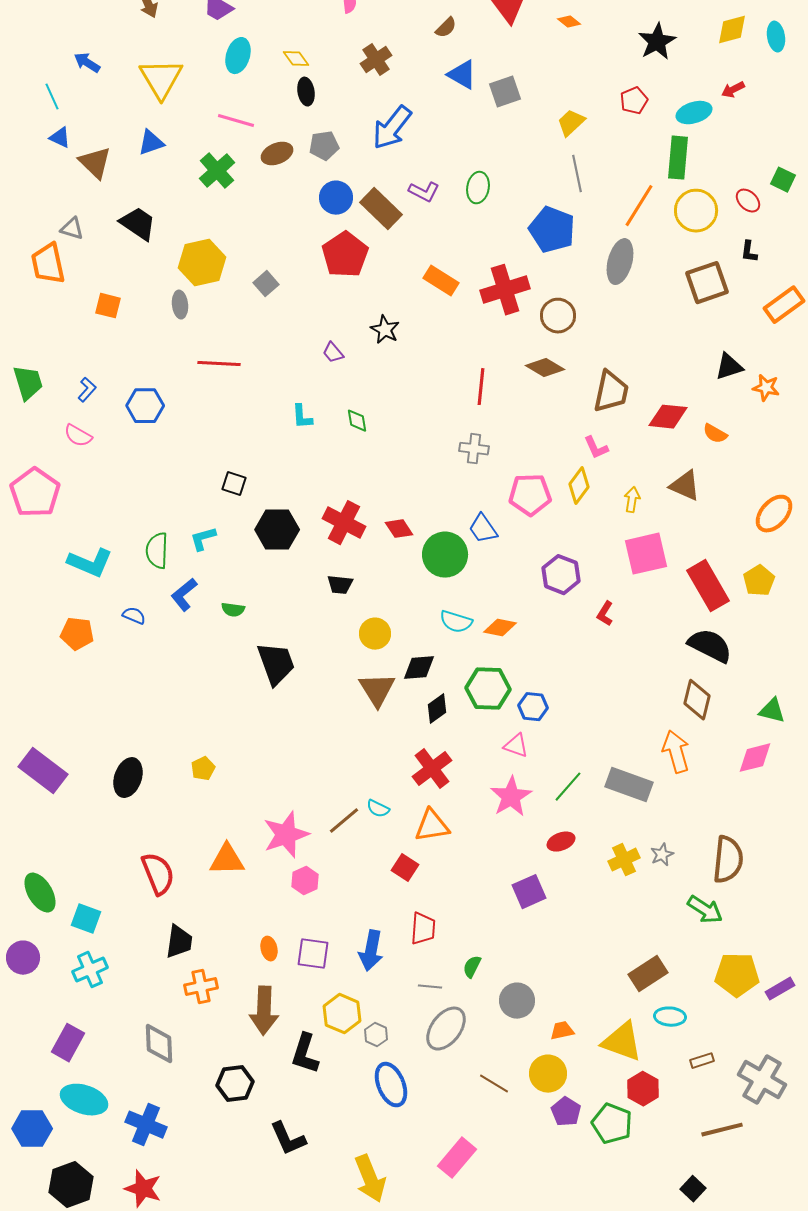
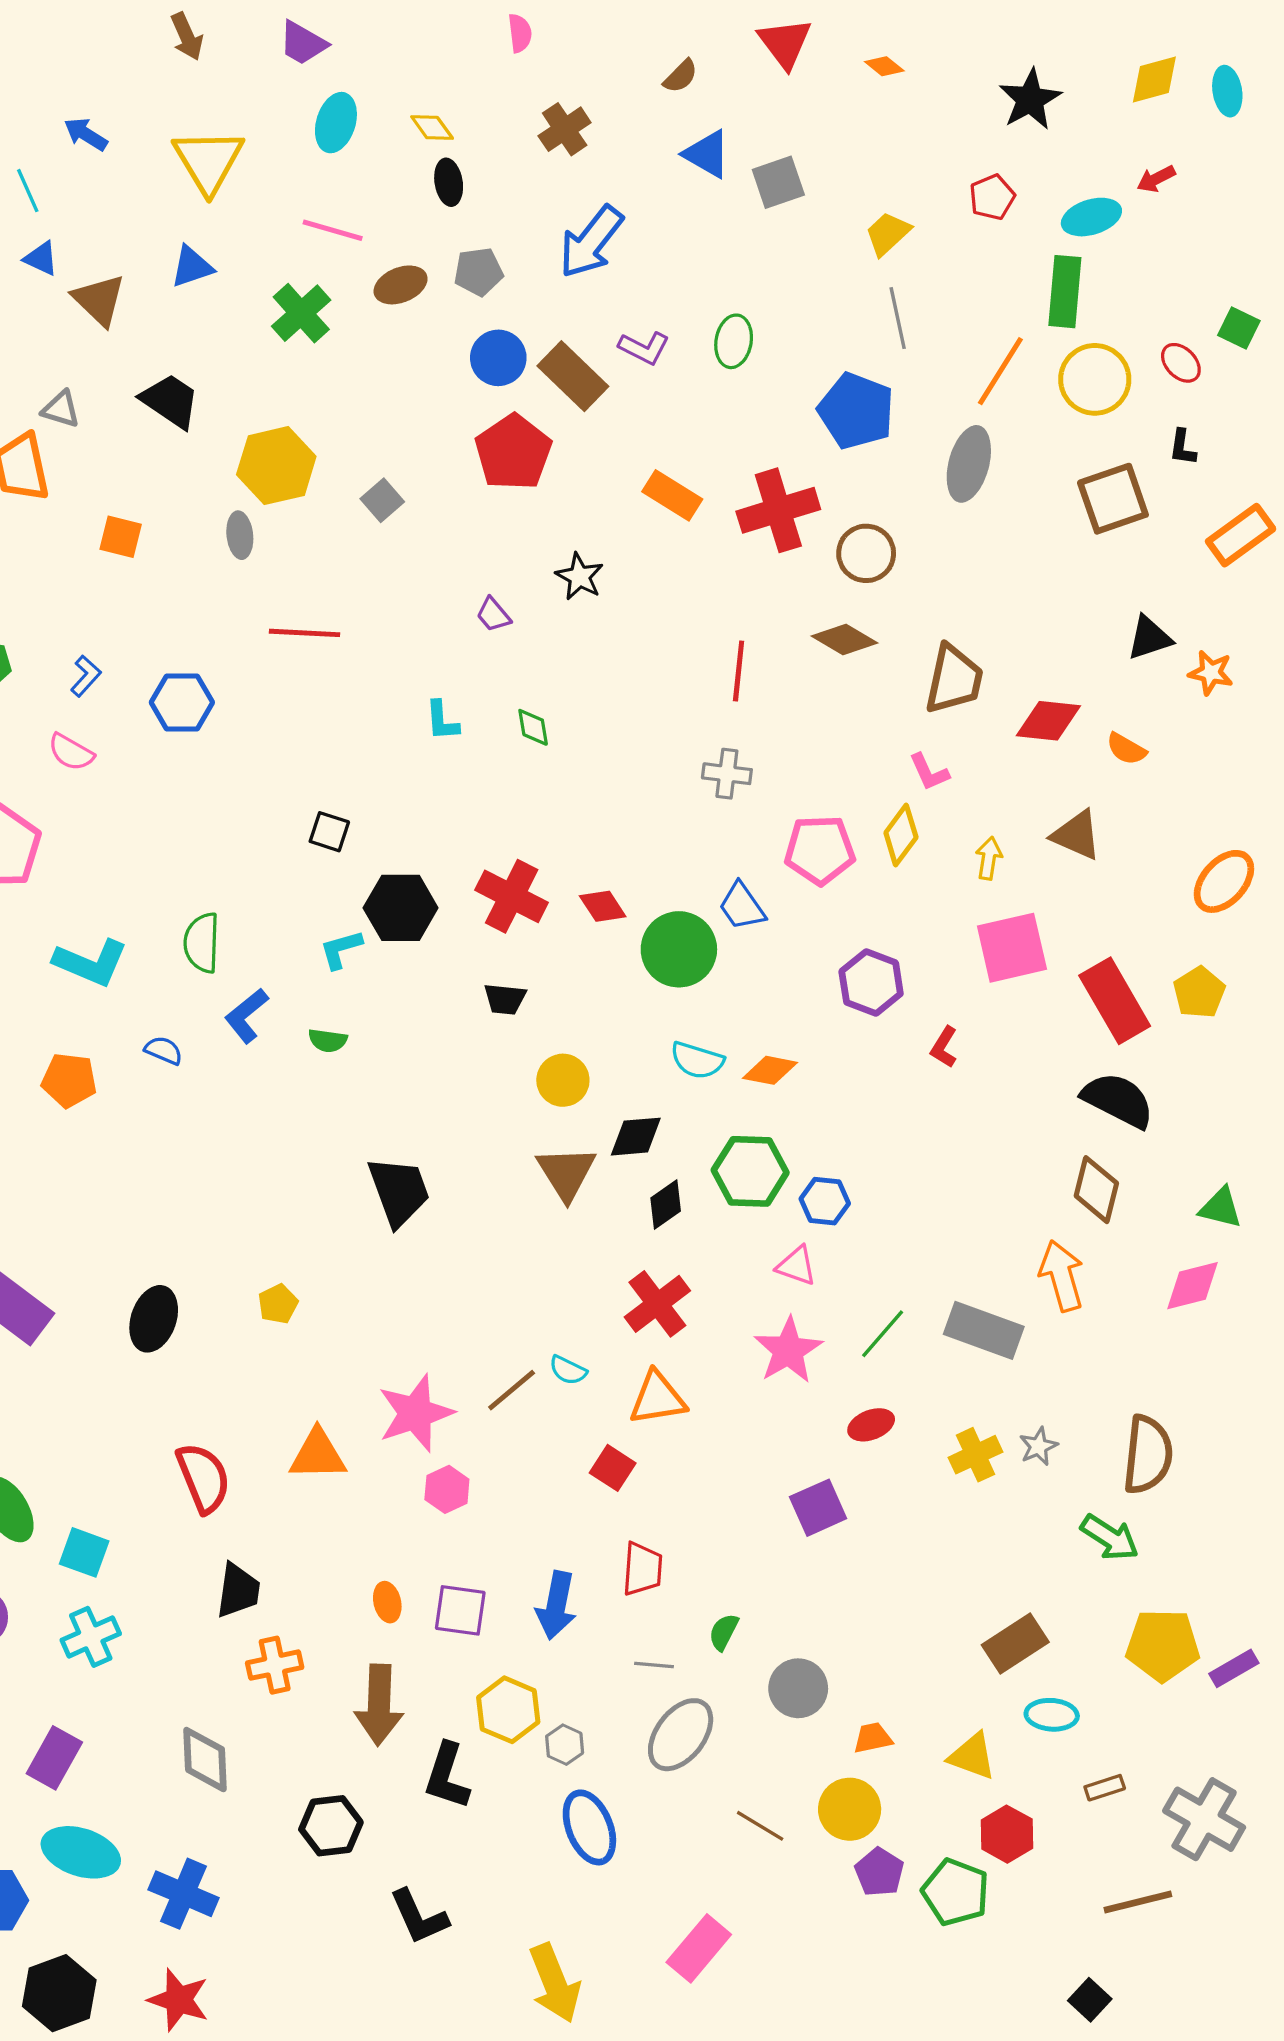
cyan L-shape: (203, 539) -> (341, 949), moved
black trapezoid: (276, 664) -> (399, 1191), moved
yellow triangle: (622, 1042) -> (972, 1756), size x0.7

